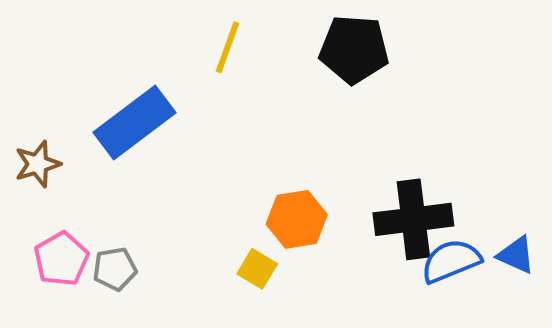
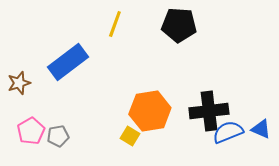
orange hexagon: (297, 219) -> (150, 111), size x1.4

